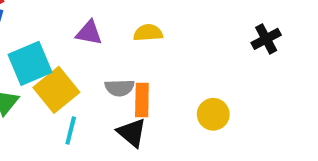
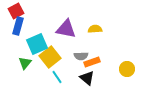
purple triangle: (89, 33) -> (66, 29), size x1.5
orange rectangle: (142, 100) -> (92, 62), turned 70
cyan line: (71, 131) -> (57, 77), turned -48

